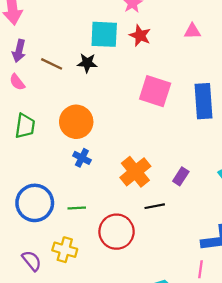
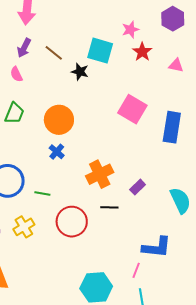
red star: (140, 36) -> (142, 52), moved
brown line: (52, 64) -> (54, 53), moved
yellow cross: (65, 250) -> (24, 227), turned 30

